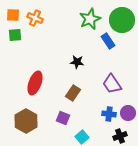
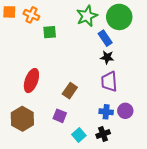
green square: (15, 35) -> (50, 32), moved
black star: (77, 62) -> (107, 57), moved
purple trapezoid: (112, 84) -> (109, 82), turned 30
black cross: (120, 136) -> (103, 134), moved

